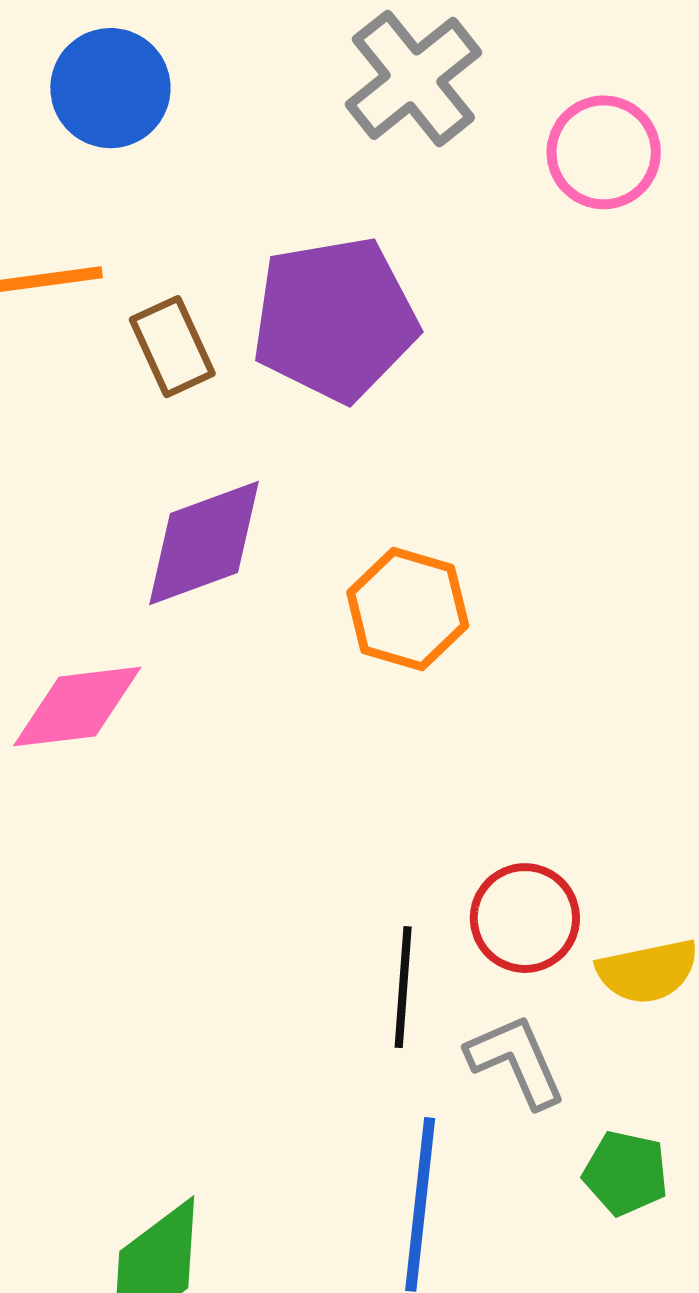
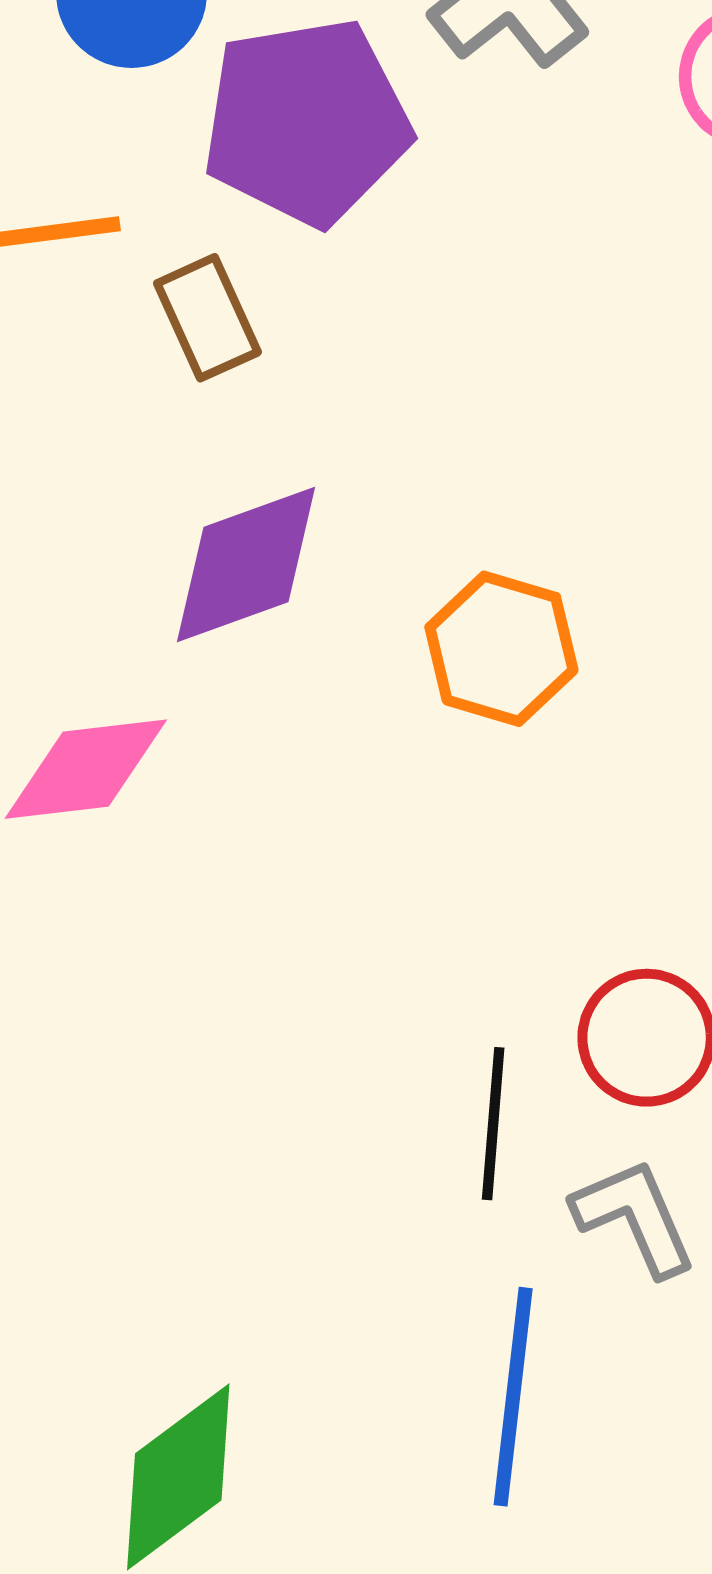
purple pentagon: (335, 319) -> (307, 122), moved

